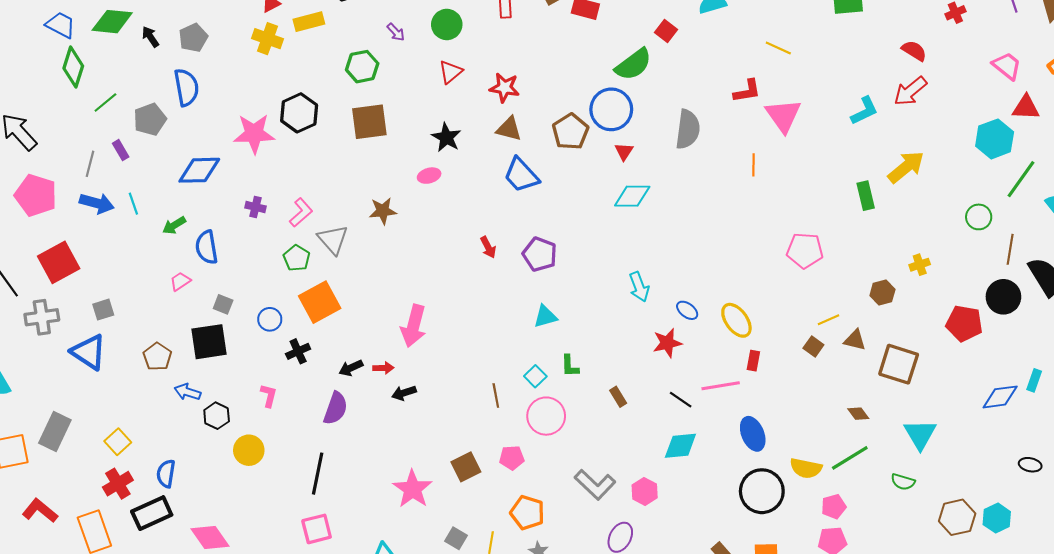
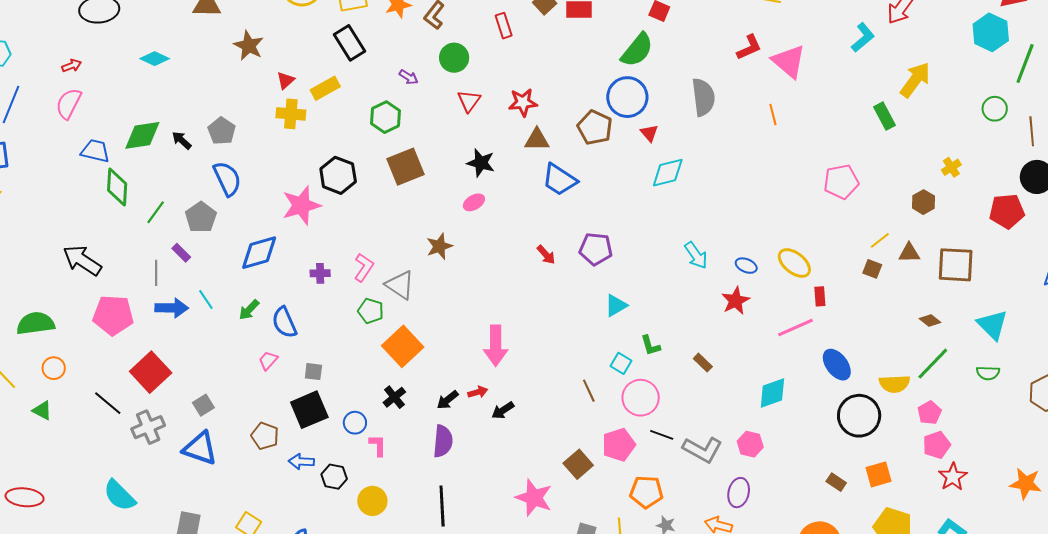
blue circle: (270, 319) -> (355, 423), moved
black line: (681, 400) -> (662, 435), moved
pink pentagon: (512, 458) -> (619, 445), size x1.4

